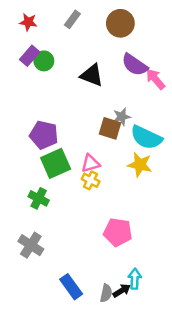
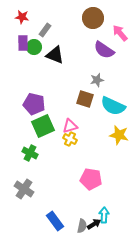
gray rectangle: (72, 19) -> (45, 30), moved
purple rectangle: (30, 56) -> (23, 43), turned -42
black triangle: (92, 75) -> (55, 55), moved
pink arrow: (155, 79) -> (120, 33), moved
gray star: (122, 117) -> (97, 80), moved
yellow star: (140, 165) -> (119, 135), moved

